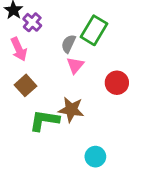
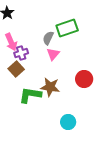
purple cross: (32, 22) -> (21, 53), moved, turned 32
green rectangle: (94, 30) -> (67, 28), turned 40
red circle: (117, 83) -> (84, 79), moved

